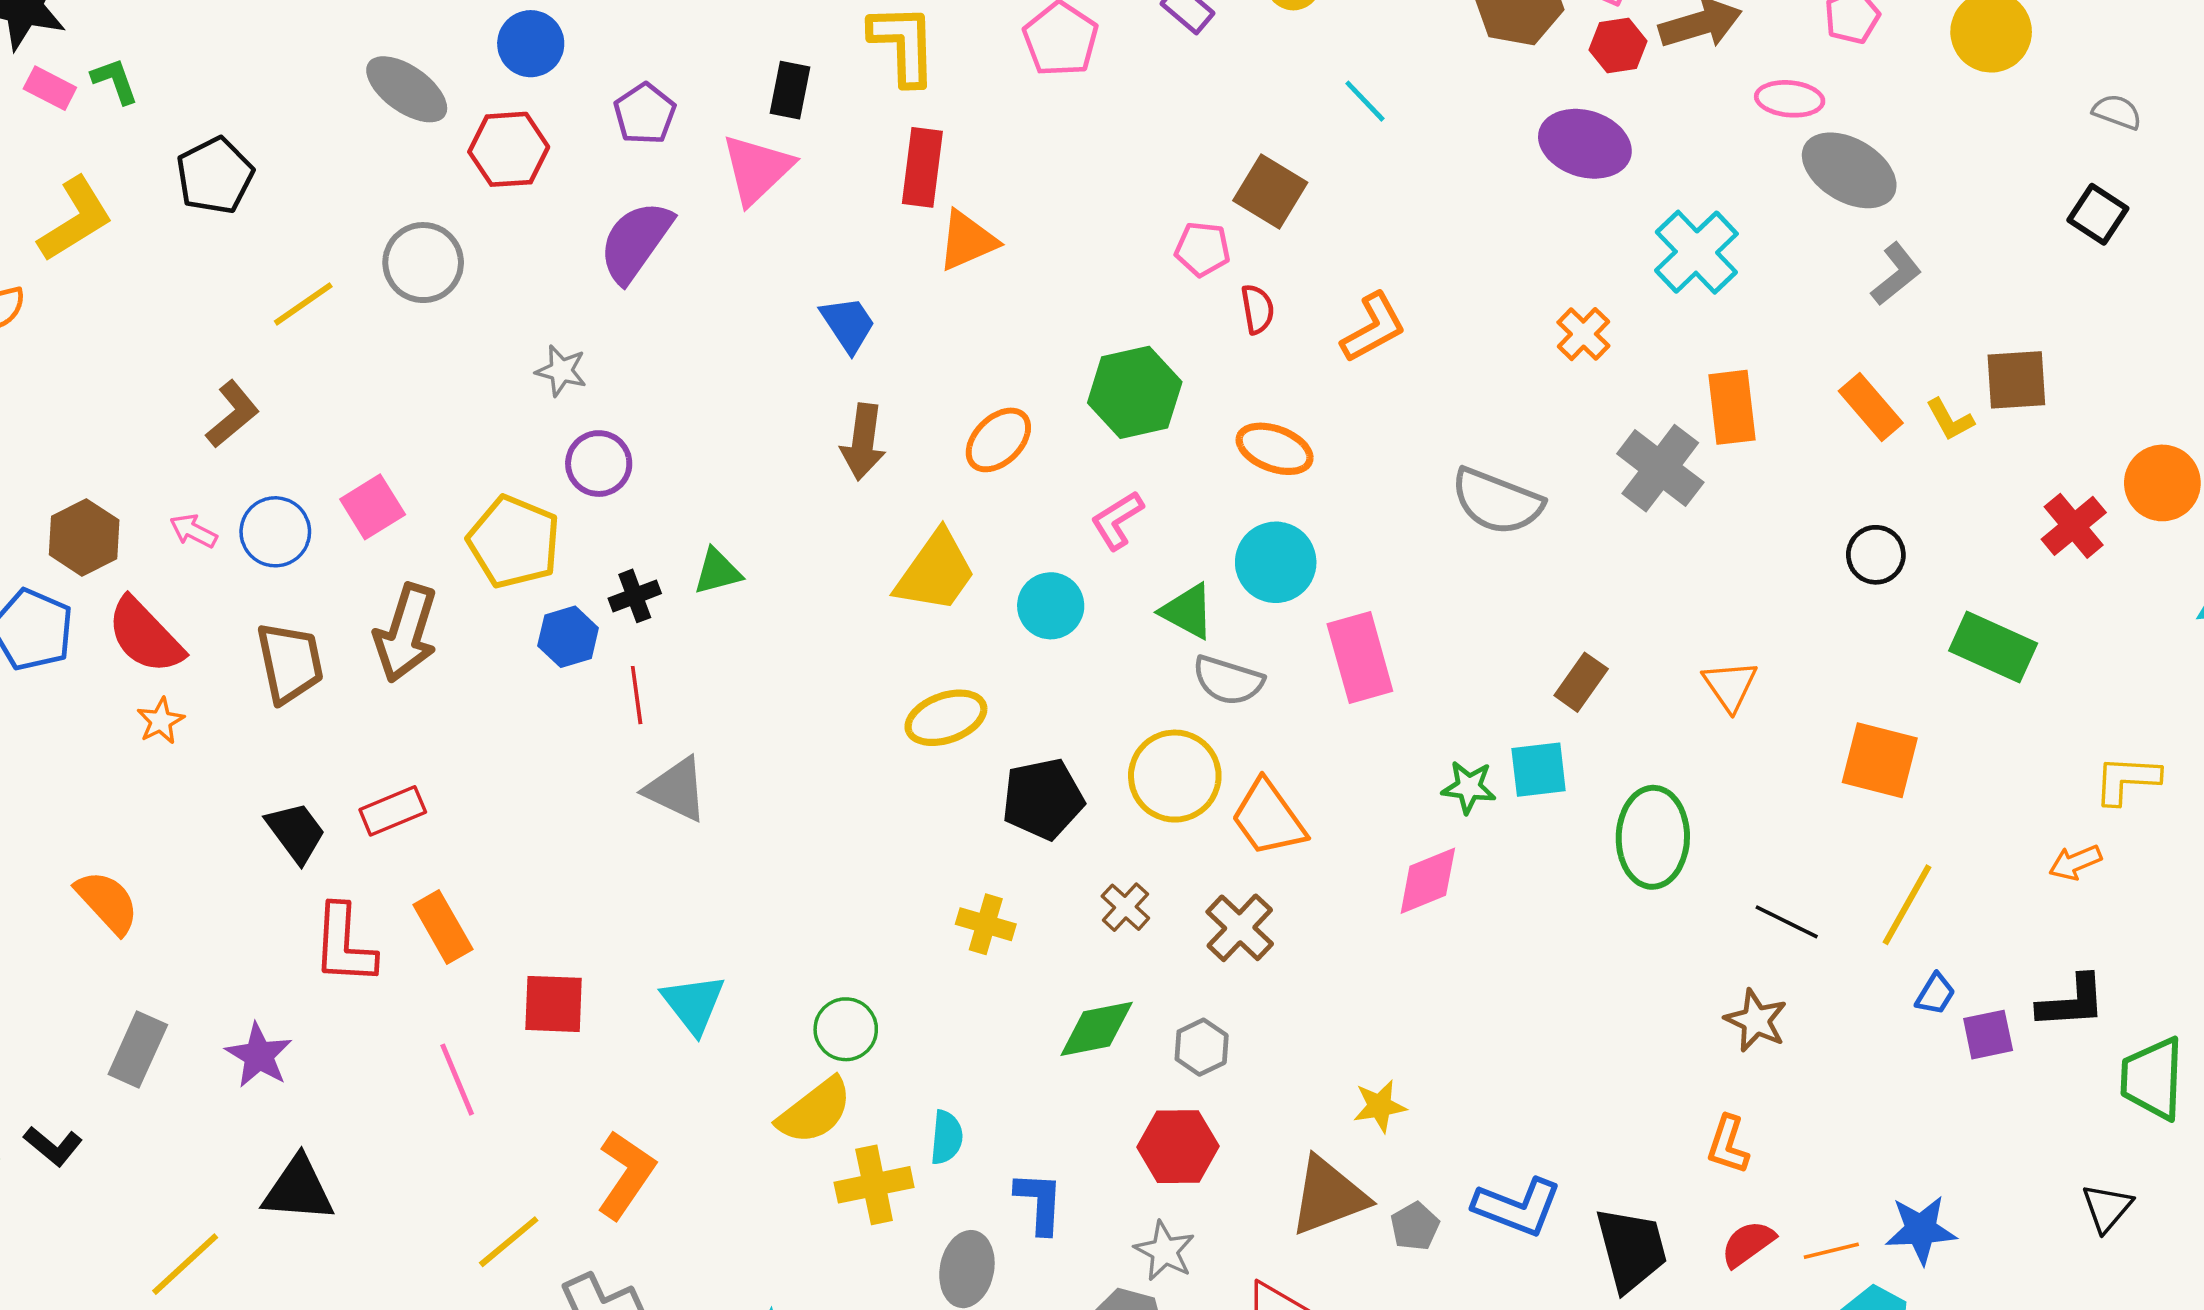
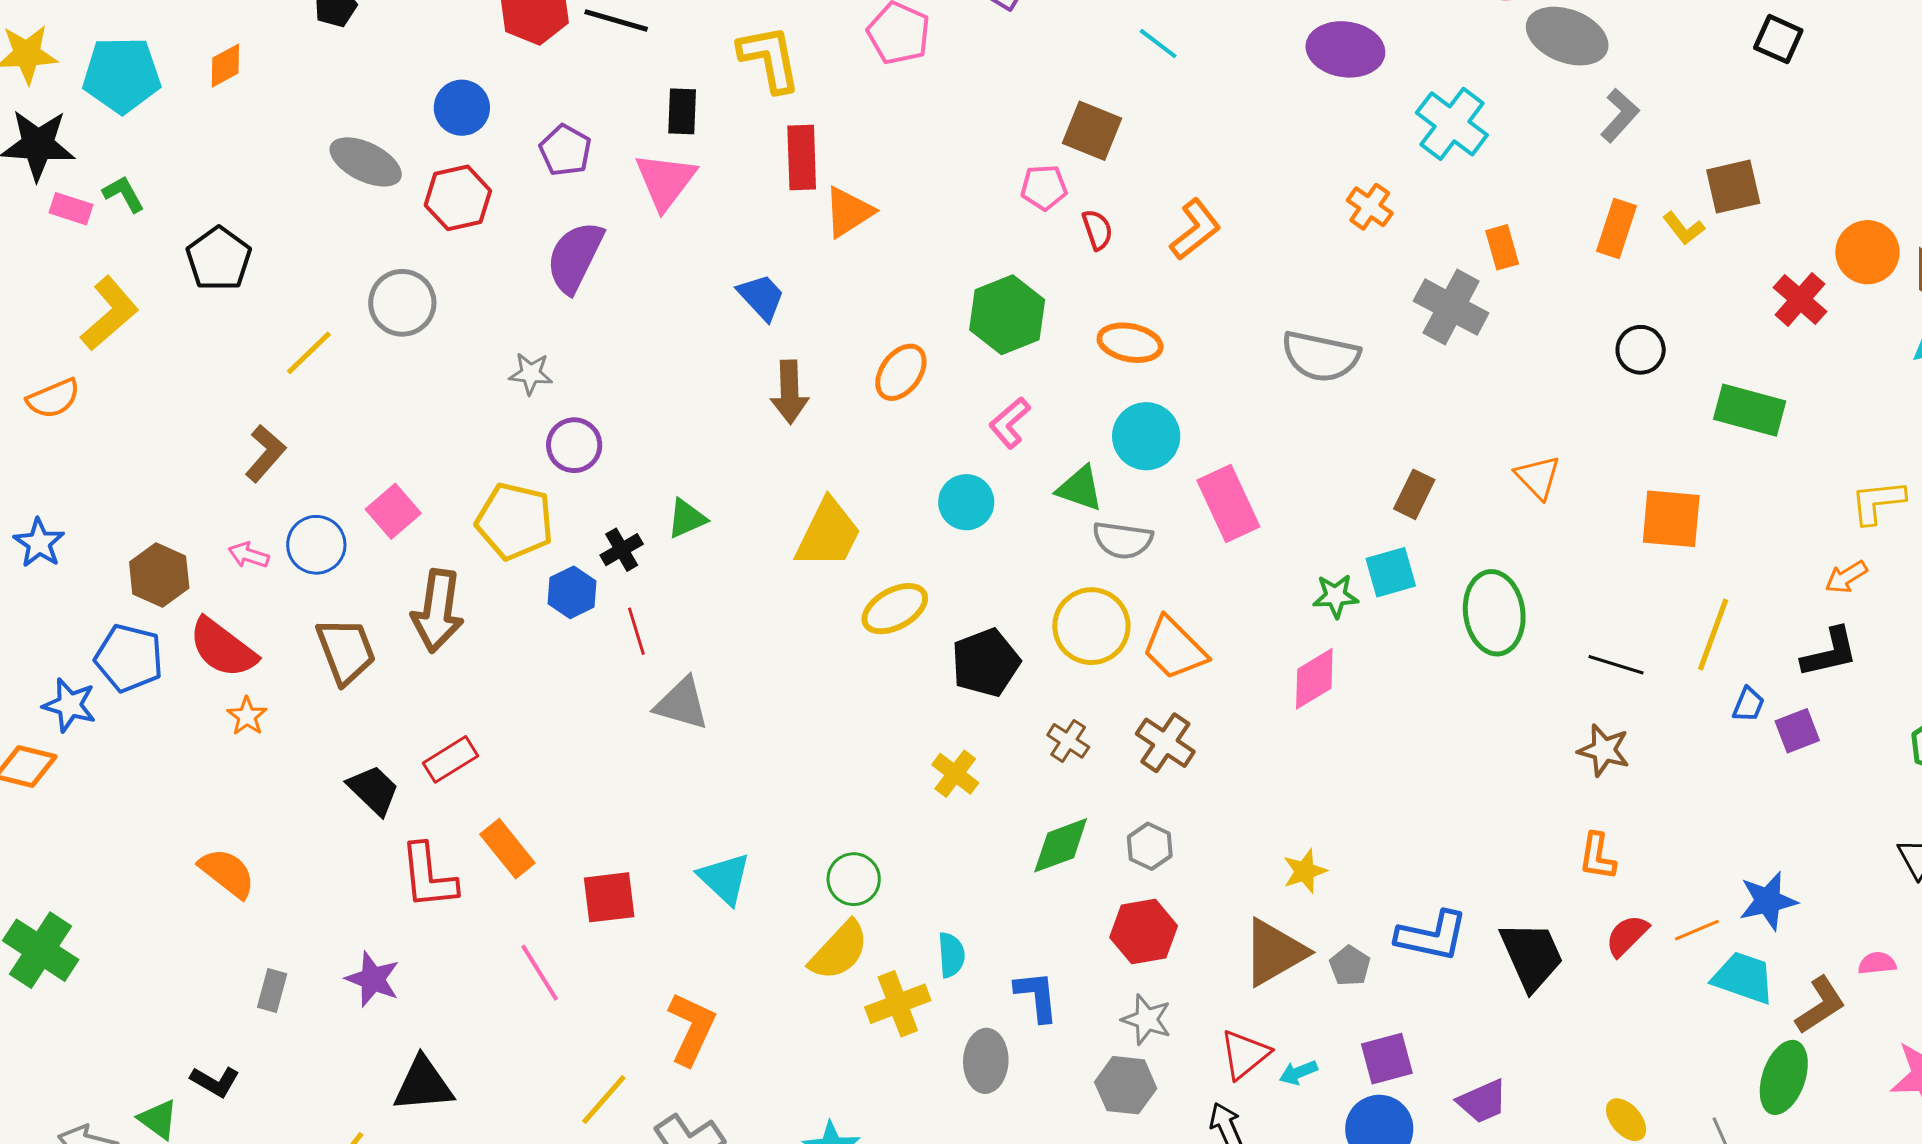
orange rectangle: (1732, 407) -> (1502, 247), size x0.7
orange rectangle: (1871, 407) -> (1617, 228), turned 68
yellow trapezoid: (936, 572) -> (828, 534), moved
yellow cross: (986, 924) -> (955, 774), turned 30
black L-shape: (2072, 1002) -> (1830, 653), moved
gray rectangle: (138, 1050) -> (272, 990), size x0.7

